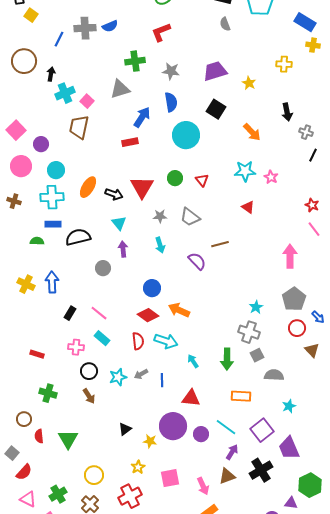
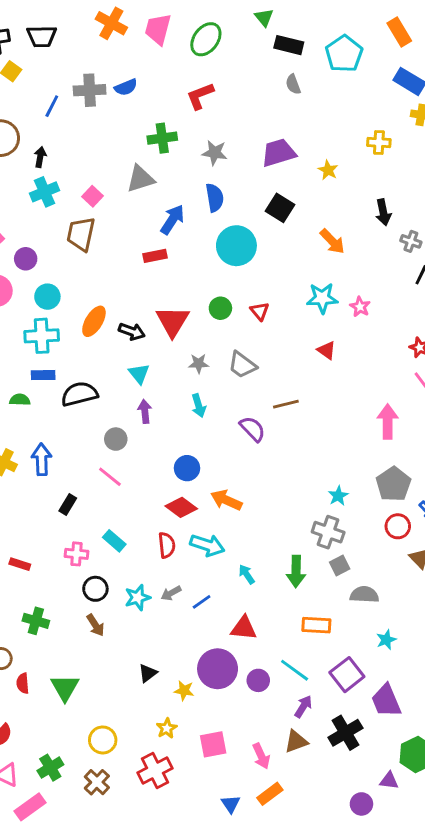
cyan cross: (65, 93) -> (45, 192), moved
pink line: (99, 313) -> (110, 477), moved
blue line: (162, 380) -> (202, 602), turned 56

